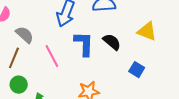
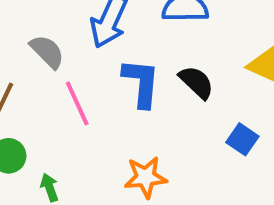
gray semicircle: (25, 35) -> (47, 52), moved

